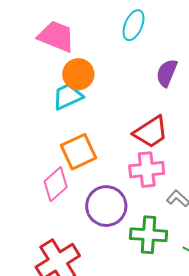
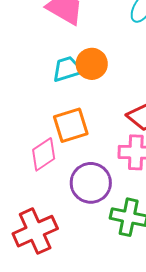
orange circle: (78, 74) -> (92, 64), moved

